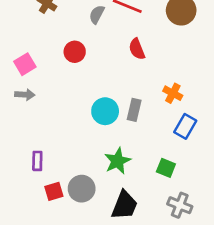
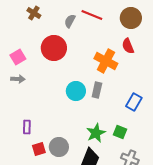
red semicircle: (137, 49) -> (128, 46), moved
red circle: (75, 52) -> (54, 48), size x1.6
orange cross: (173, 93) -> (106, 61), moved, size x1.6
green star: (118, 161) -> (96, 133), moved

